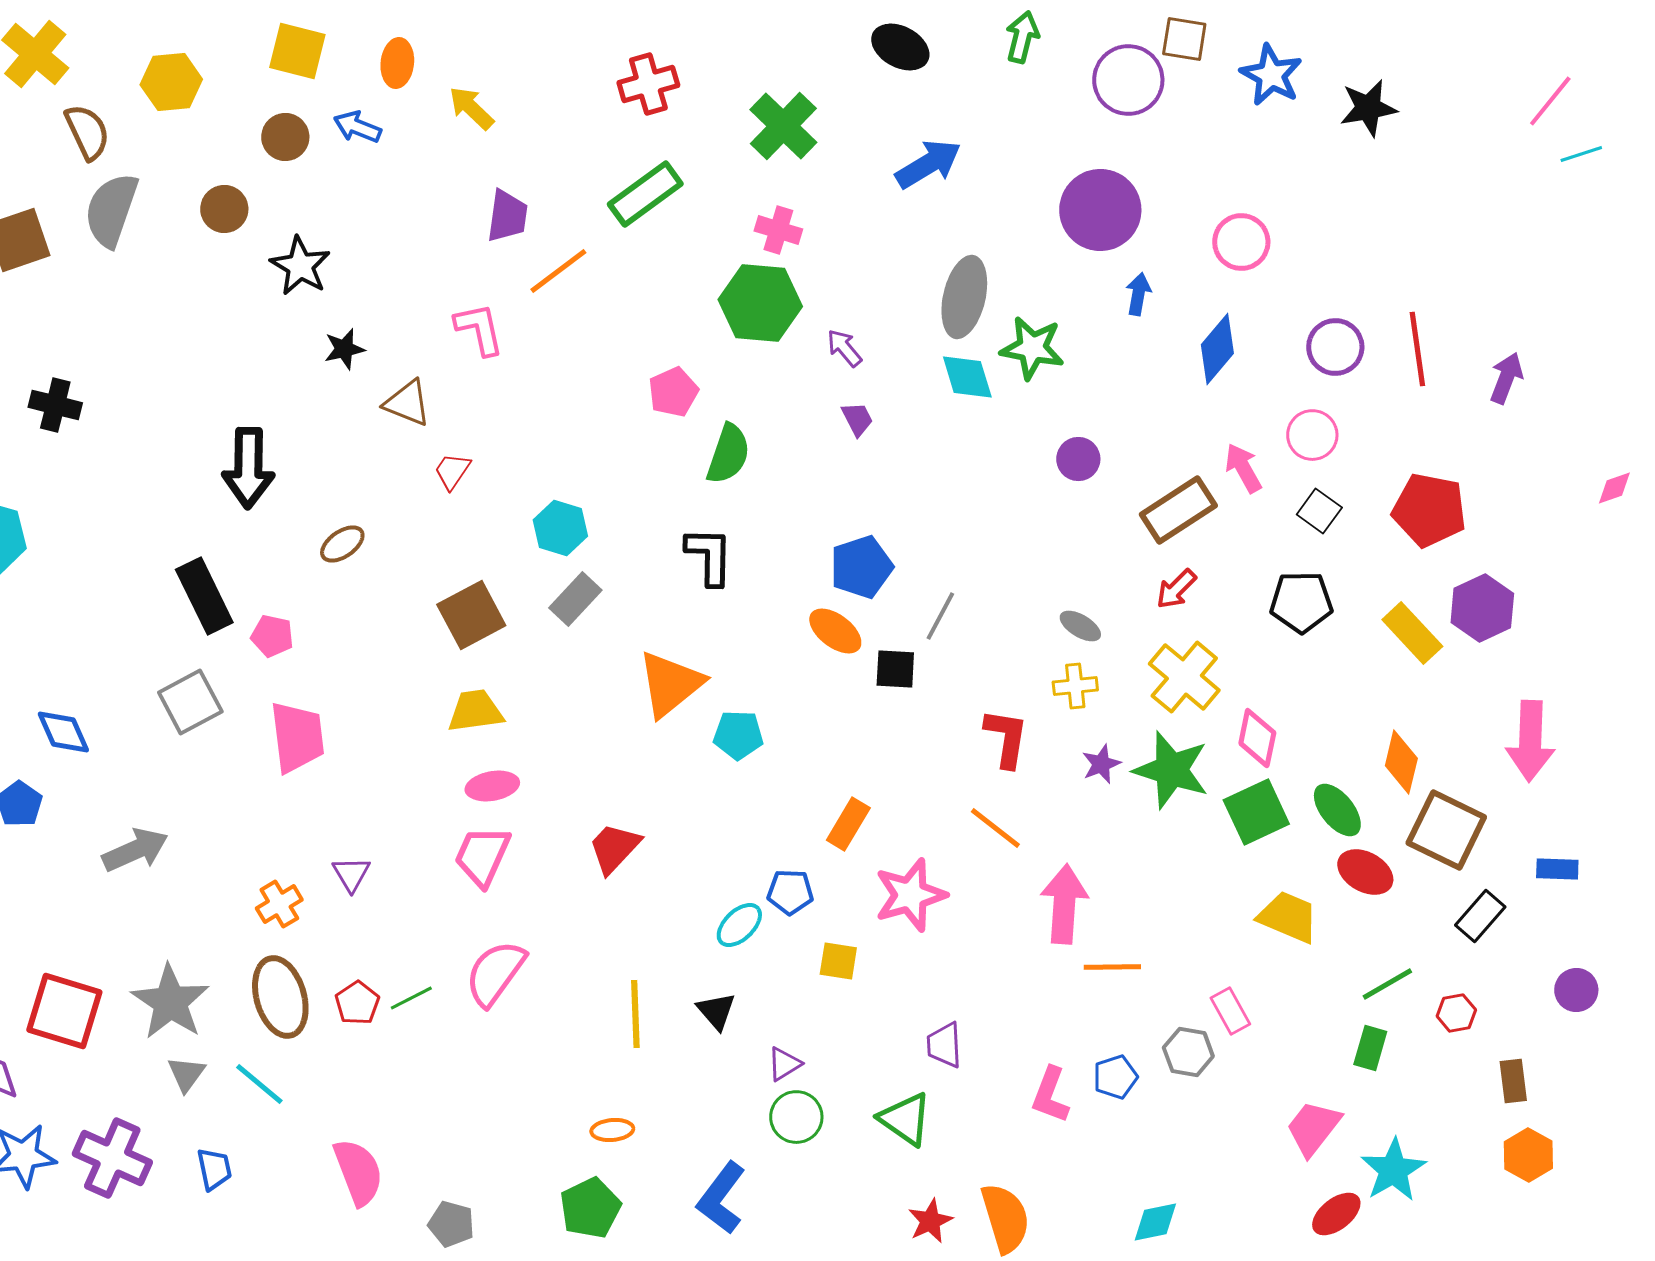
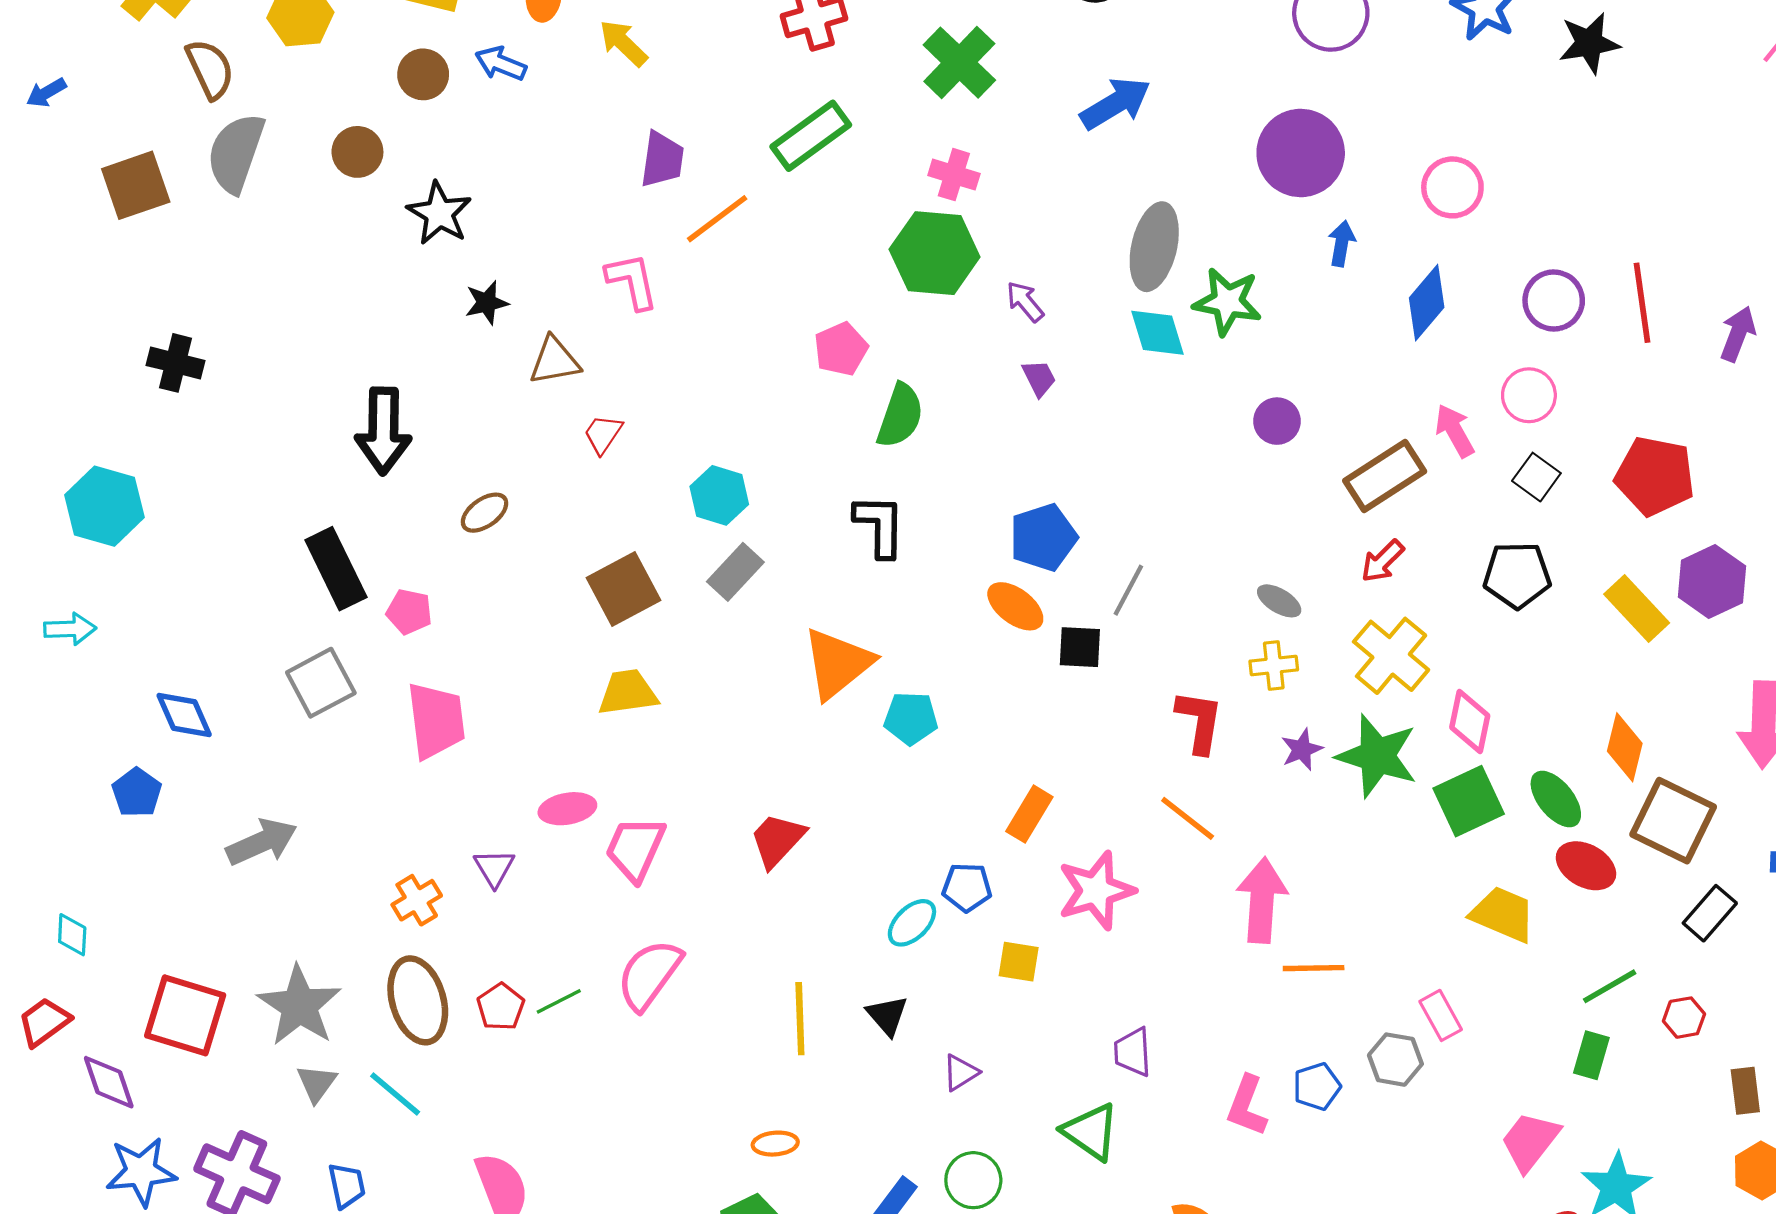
brown triangle: (407, 403) -> (555, 361), turned -32
pink ellipse: (492, 786) -> (567, 809), moved
green circle: (796, 1117) -> (973, 1180), moved

